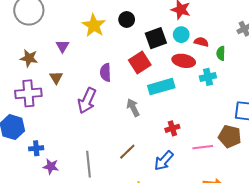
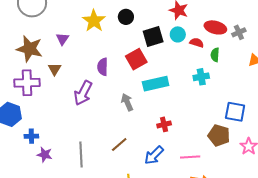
brown star: (29, 58) -> (30, 49), size x1.5
red ellipse: (184, 61) -> (215, 27), moved
pink line: (203, 147) -> (190, 157), moved

